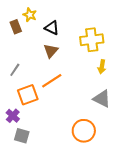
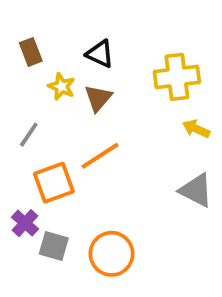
yellow star: (30, 15) -> (62, 87), moved
yellow arrow: (102, 67) -> (196, 129), turned 104
orange circle: (84, 131) -> (112, 254), moved
gray square: (22, 136) -> (54, 246), moved

